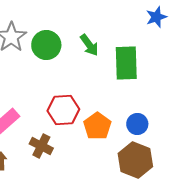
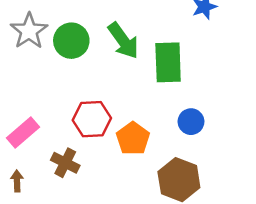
green arrow: (89, 45) -> (123, 41), size x1.4
blue circle: (137, 124) -> (191, 122), moved

